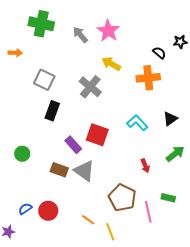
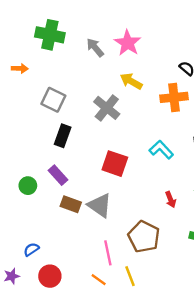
purple rectangle: (73, 145) -> (58, 175), moved
red circle: (48, 211) -> (50, 276), moved
pink line: (148, 212) -> (108, 253), moved
orange line: (88, 220) -> (99, 280), moved

